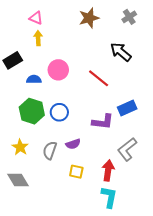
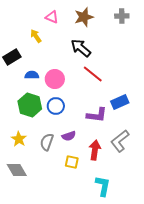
gray cross: (129, 17) -> (122, 16), turned 32
pink triangle: (36, 18) -> (52, 17), moved
yellow arrow: (38, 38) -> (36, 36), turned -32
black arrow: (121, 52) -> (81, 48), moved
pink circle: (58, 70) -> (55, 79), moved
red arrow: (108, 171) -> (95, 150), moved

